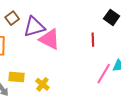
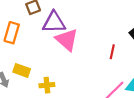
yellow cross: (42, 84) -> (47, 85), turned 32

